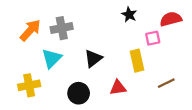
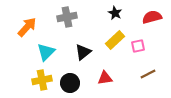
gray cross: (62, 28) -> (67, 17), moved
pink square: (153, 38) -> (138, 46), moved
yellow rectangle: (137, 61) -> (115, 40), moved, turned 60
yellow cross: (29, 85) -> (42, 80), moved

